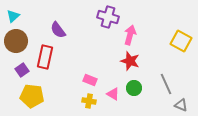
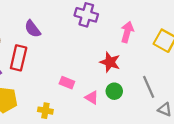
pink arrow: (130, 35) -> (127, 32), moved
yellow cross: (89, 101) -> (45, 111), moved

